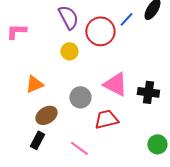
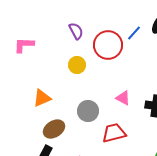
purple semicircle: (68, 17) -> (76, 31), size x0.7
pink triangle: (115, 84) -> (123, 98), size x0.6

